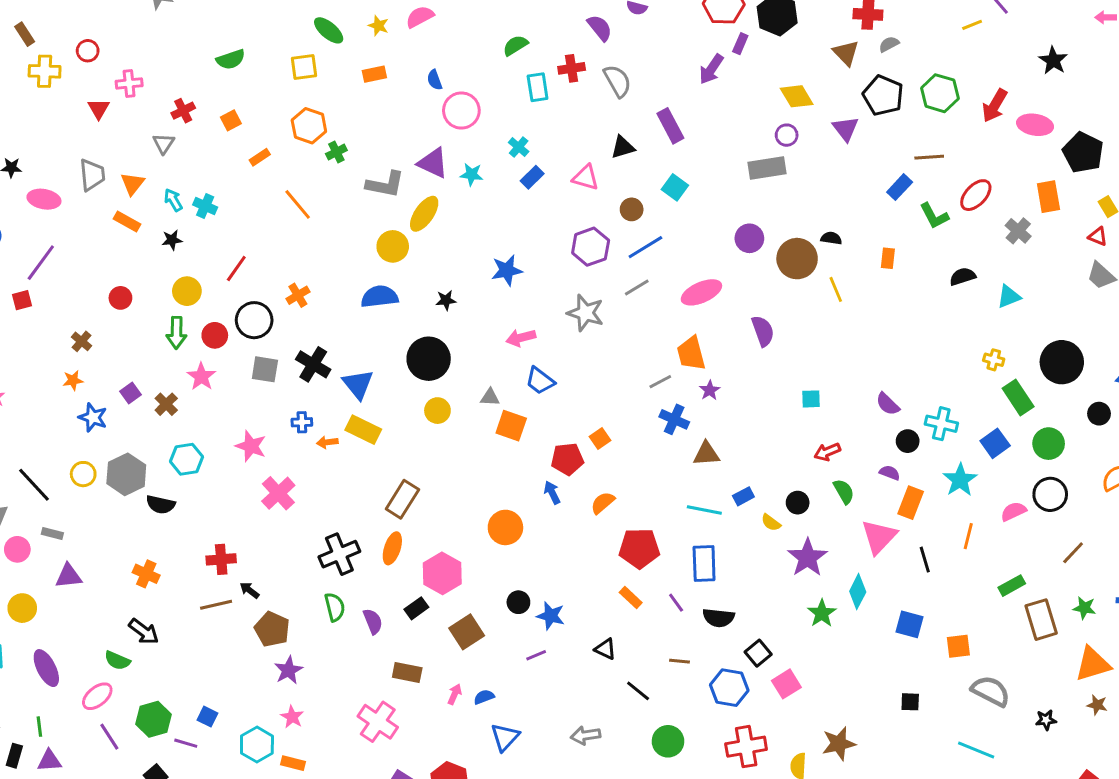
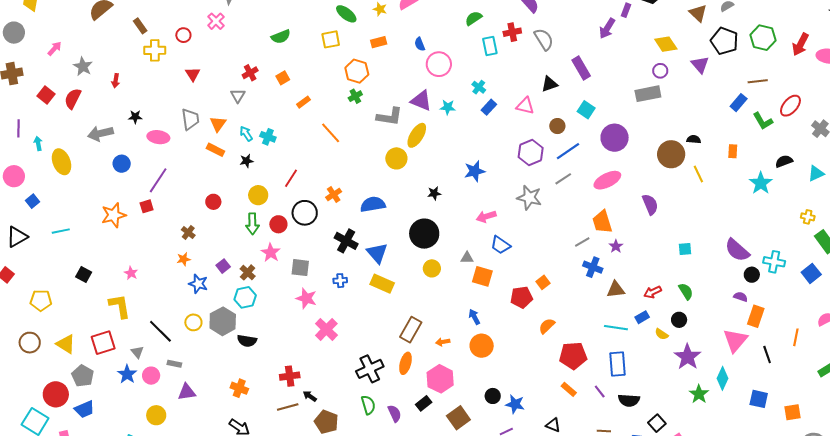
pink cross: (129, 83) -> (216, 21), moved, turned -36
orange hexagon: (309, 126) -> (357, 71), moved
purple circle: (749, 238) -> (615, 138), moved, size x1.4
blue semicircle: (380, 297) -> (373, 204), moved
gray square: (265, 369) -> (300, 268), moved
purple semicircle: (888, 404) -> (737, 250), size x1.5
orange arrow: (327, 442) -> (443, 342), moved
red arrow: (827, 452) -> (653, 292), moved
cyan hexagon: (186, 459) -> (245, 297), moved
cyan star: (960, 480) -> (761, 183), moved
green semicircle: (844, 491) -> (686, 291), moved
blue arrow: (552, 493) -> (474, 317), moved

